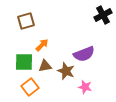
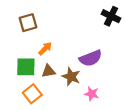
black cross: (103, 15) -> (111, 16), turned -36

